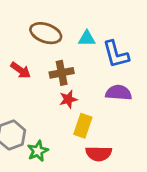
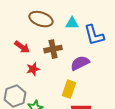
purple semicircle: (119, 93) -> (80, 63), moved, turned -30
red star: (68, 99) -> (33, 69), moved

